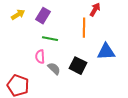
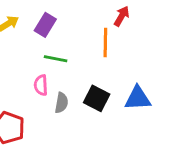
blue triangle: (106, 52) -> (138, 98), moved
gray semicircle: (54, 69) -> (61, 103), turned 56

